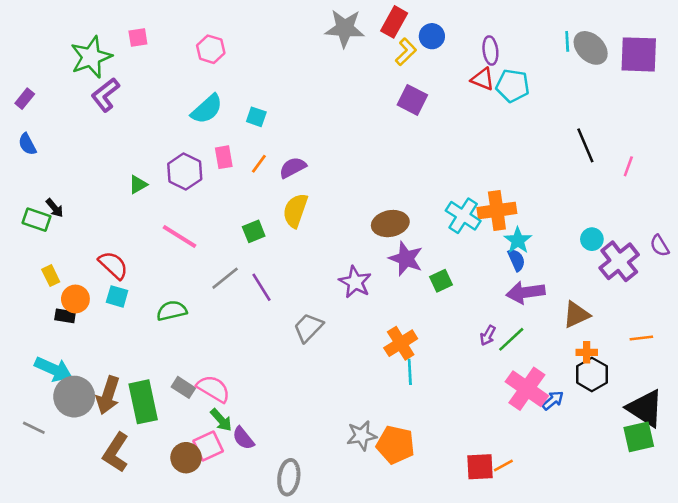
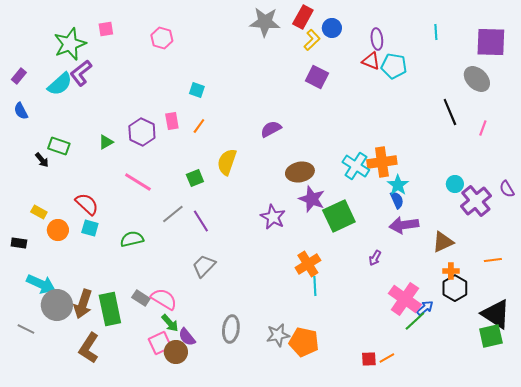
gray ellipse: (591, 48) -> (477, 79), moved
cyan semicircle: (207, 109) -> (60, 84), moved
purple semicircle: (293, 168) -> (271, 129), moved
green rectangle: (36, 220) -> (59, 146), moved
yellow rectangle: (51, 276) -> (39, 212), turned -35
green square: (441, 281) -> (339, 216), size x1.8
black rectangle: (65, 316) -> (19, 243), moved
gray trapezoid: (308, 328) -> (204, 266), moved
green line: (511, 339) -> (415, 321), moved
brown circle: (186, 458) -> (176, 352), moved
red square: (480, 467) -> (369, 359), size x0.7
gray ellipse: (289, 477) -> (231, 329), moved

